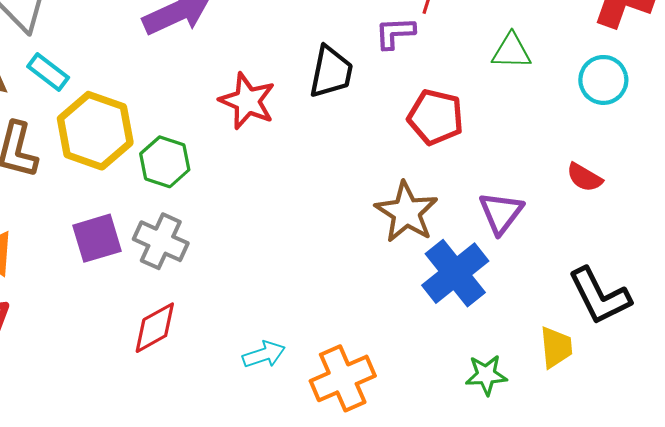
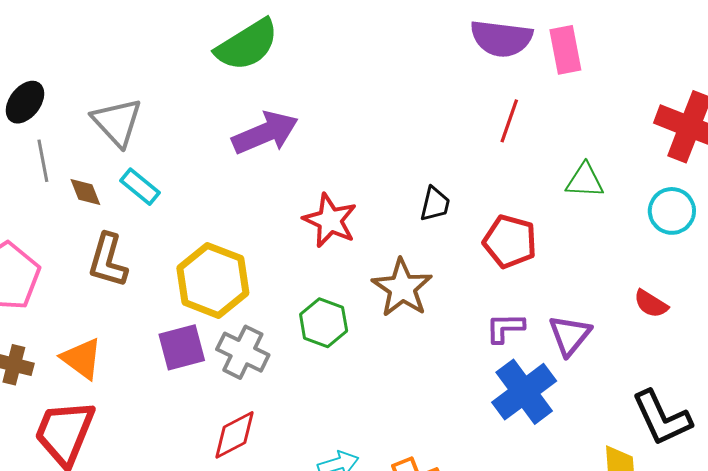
purple L-shape: (395, 33) -> (505, 328), moved
black trapezoid: (331, 72) -> (435, 204), moved, size x0.7
yellow hexagon: (95, 131) -> (213, 280), moved
green hexagon: (165, 162) -> (324, 323), moved
brown star: (406, 212) -> (402, 288), moved

